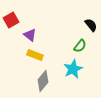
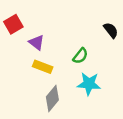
green semicircle: (80, 46) -> (80, 56), moved
cyan star: (73, 69) -> (89, 84), turned 30

